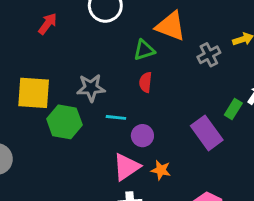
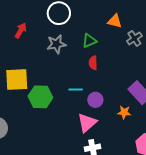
orange triangle: (171, 26) -> (115, 21), moved, size x0.7
gray star: (91, 88) -> (56, 44), moved
orange star: (161, 170) -> (124, 112), moved

